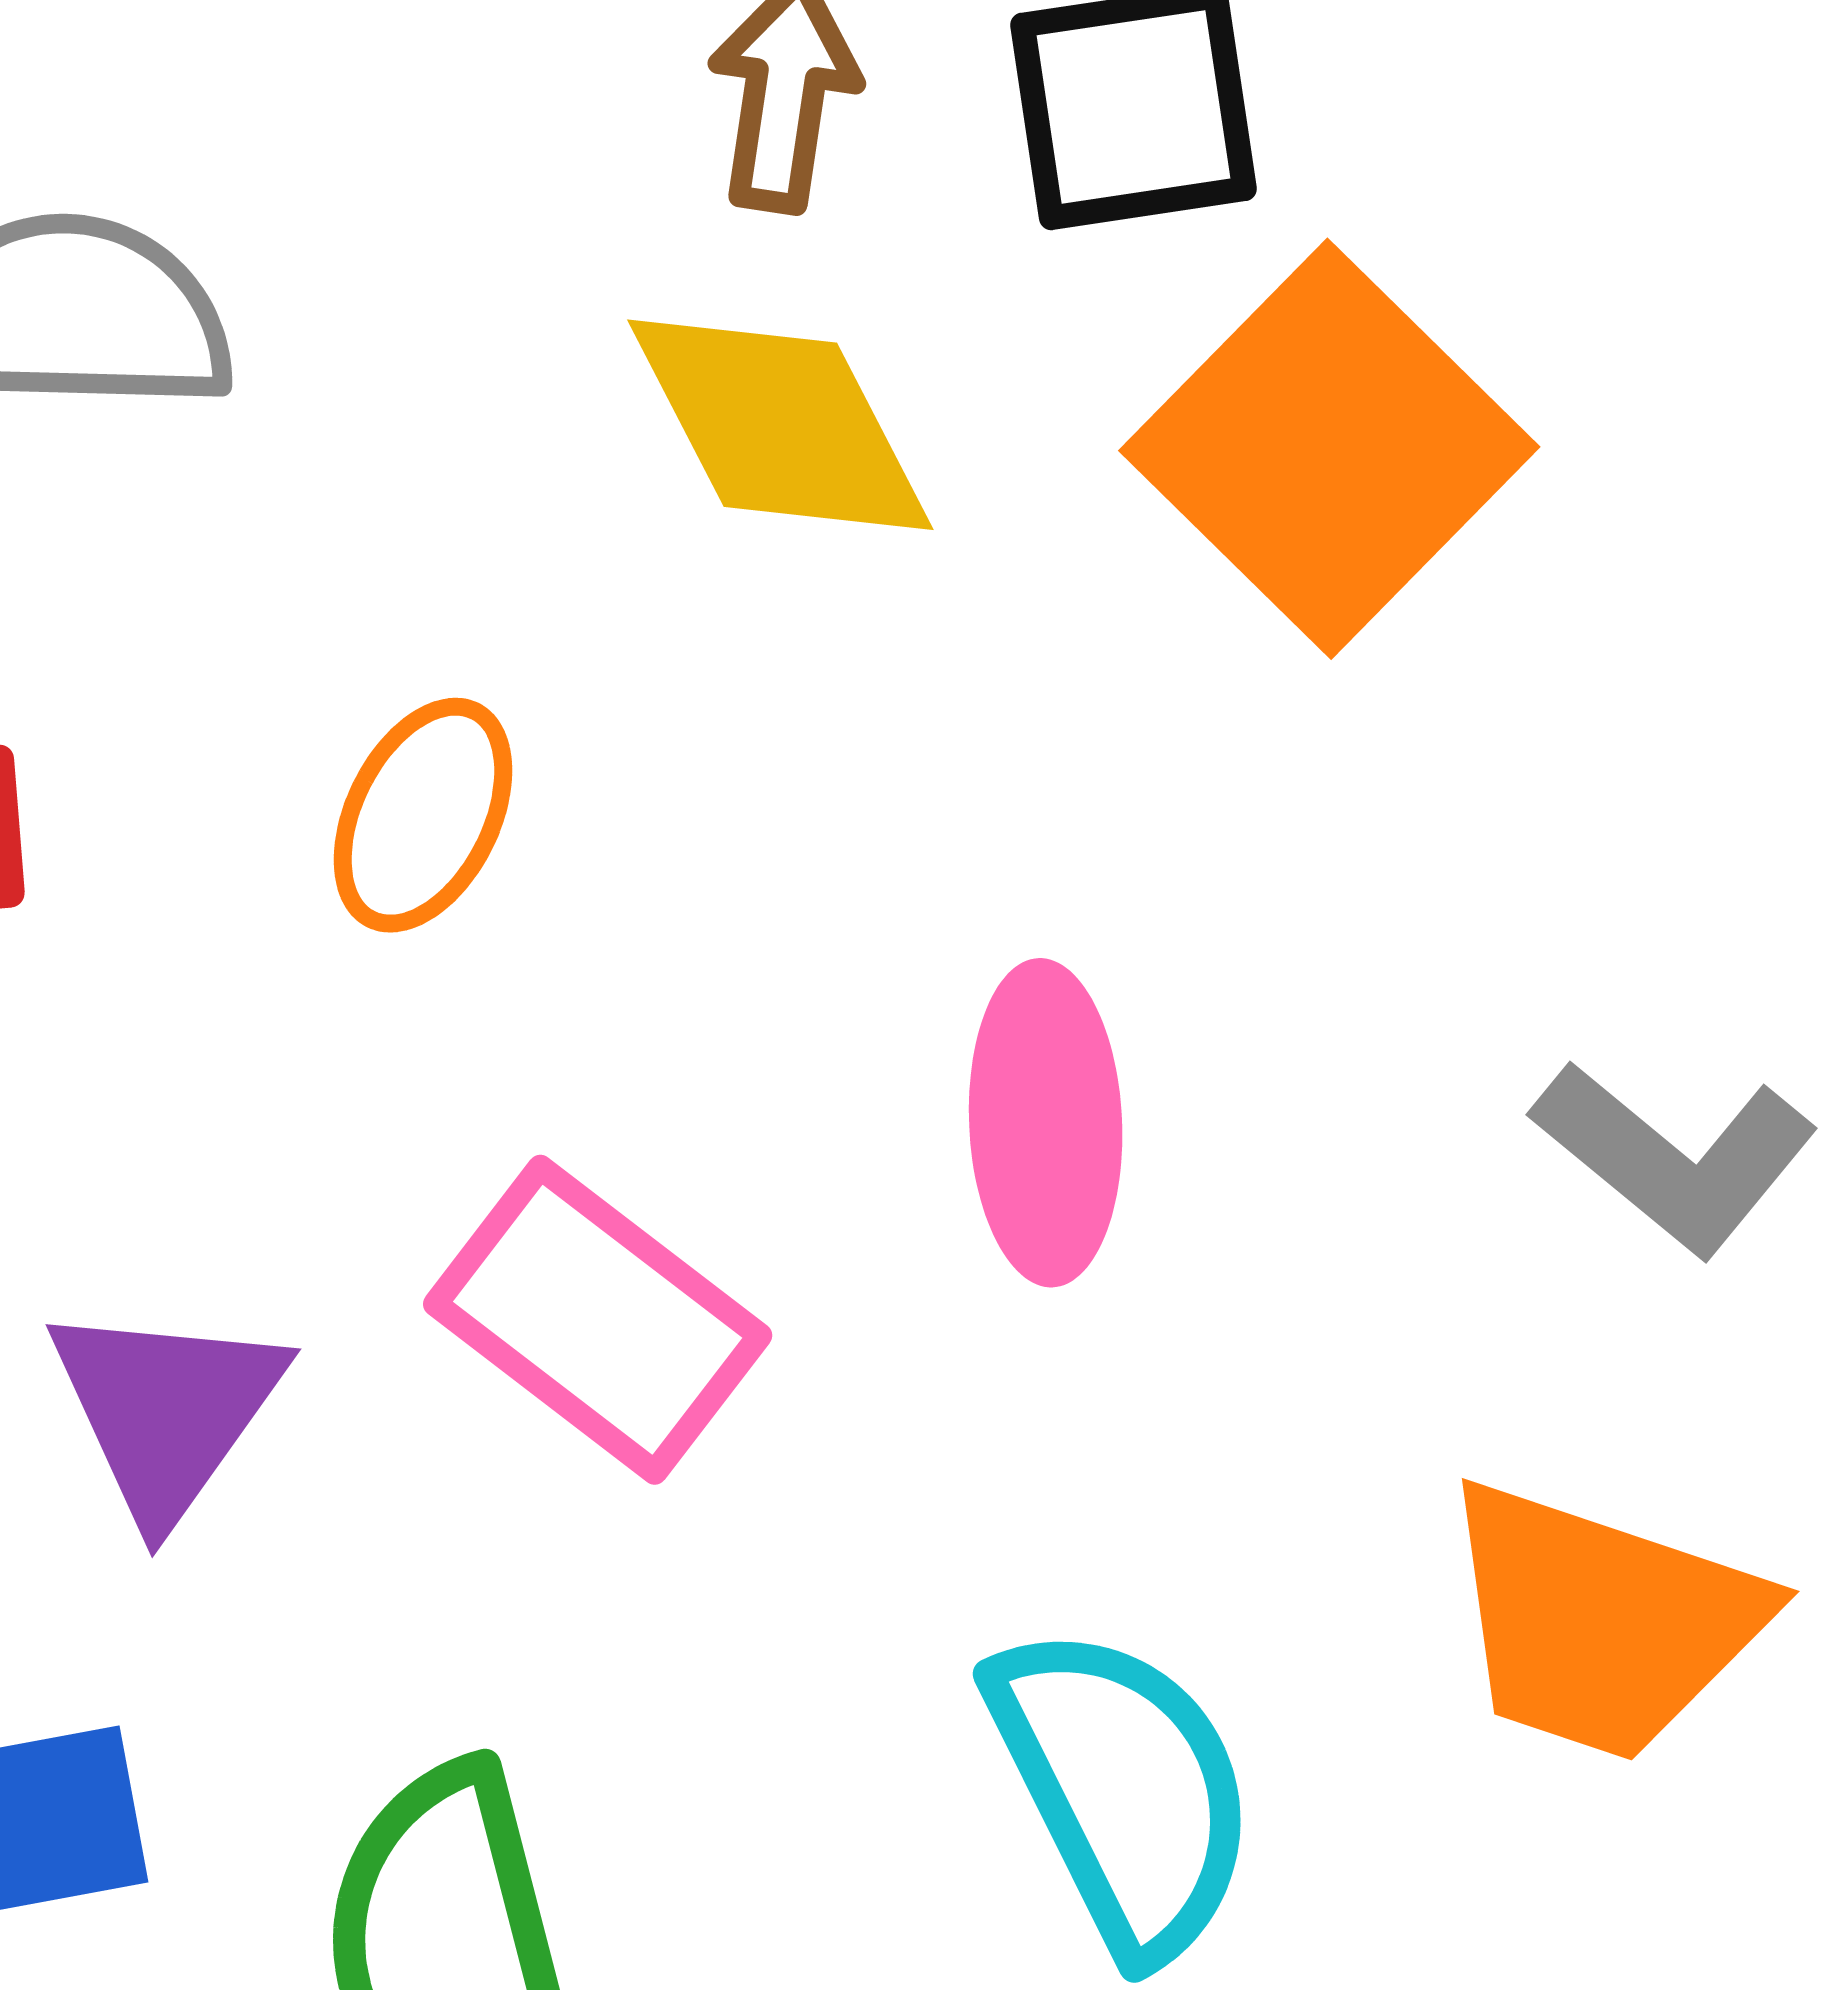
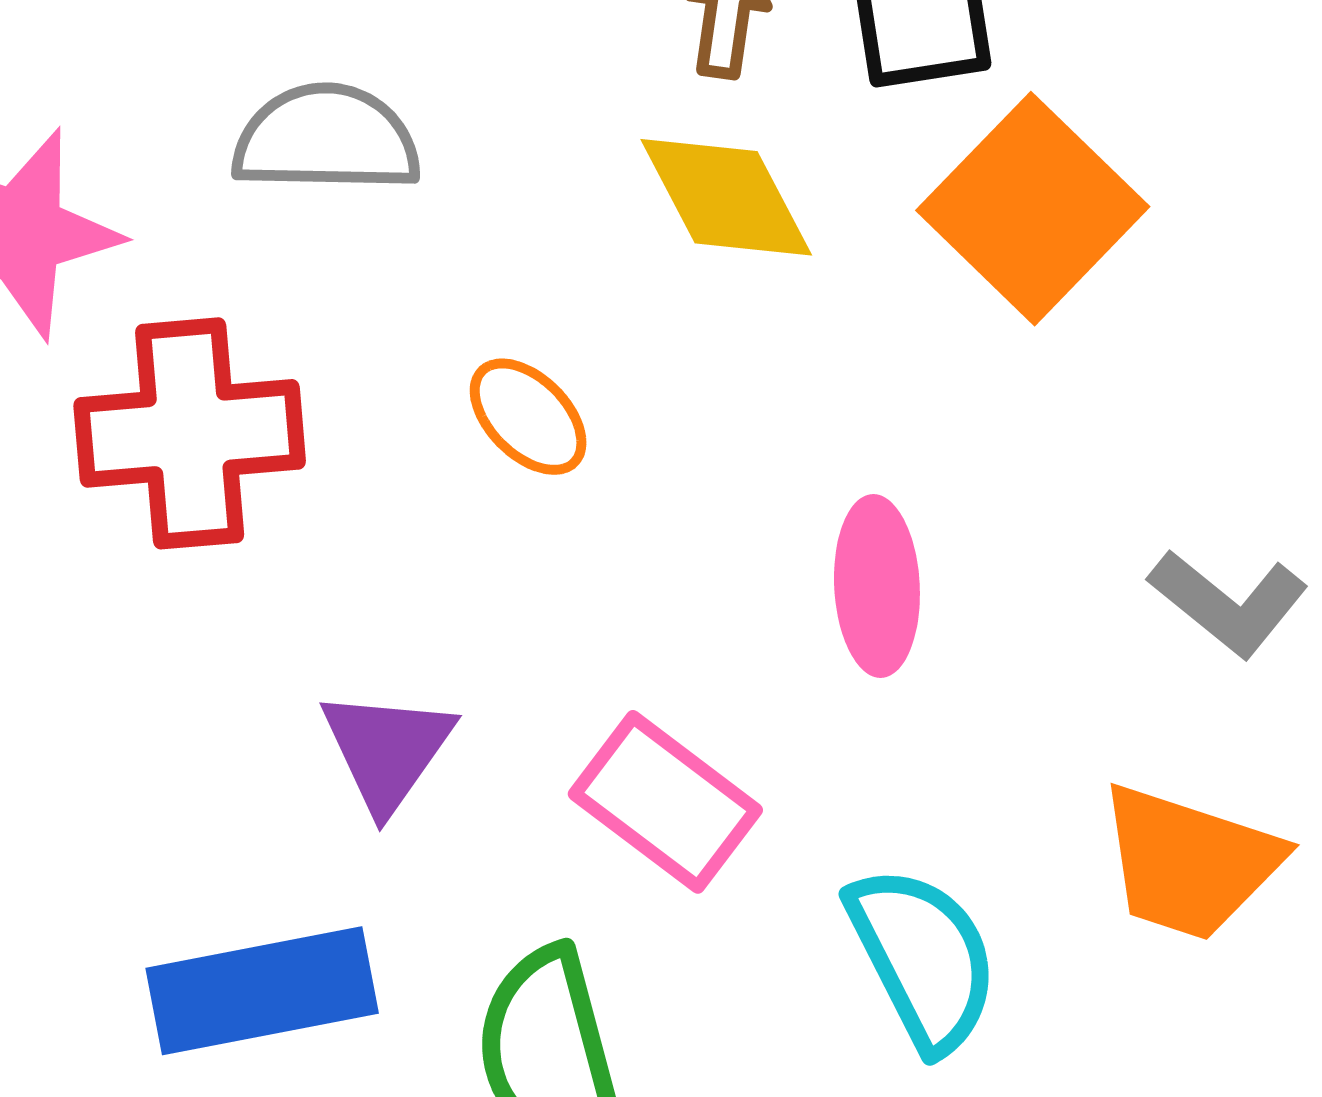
orange ellipse: (423, 815) -> (528, 417), turned -71
pink rectangle: (598, 1320) -> (665, 802), moved

